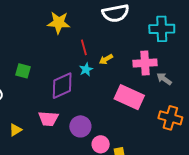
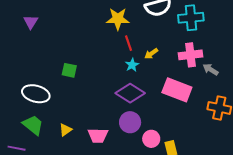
yellow star: (59, 23) -> (118, 19), moved
cyan cross: (162, 29) -> (191, 18), moved
purple diamond: (62, 86) -> (130, 93), moved, turned 60
pink trapezoid: (48, 119) -> (98, 136), moved

